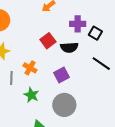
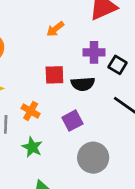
red square: (48, 41) -> (54, 75), turned 35
gray circle: (64, 105) -> (93, 158), moved

